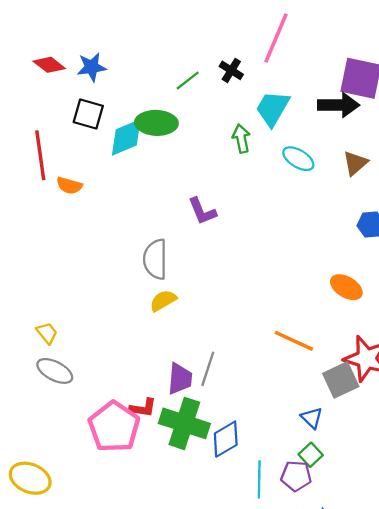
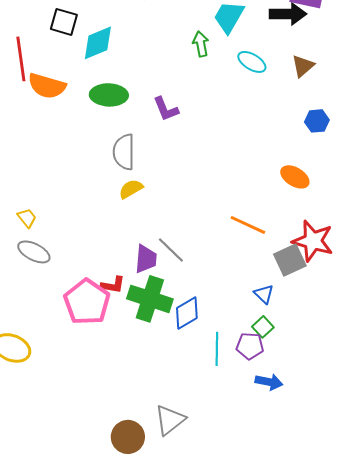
green ellipse: (156, 123) -> (109, 95), moved
orange semicircle: (69, 185) -> (47, 86), size x1.6
gray line: (208, 369) -> (171, 250), turned -64

